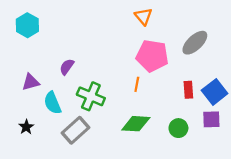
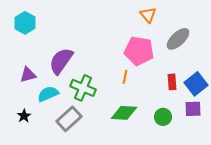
orange triangle: (143, 16) -> (148, 15), moved
purple semicircle: (67, 67) -> (61, 61), size x1.8
cyan semicircle: (53, 103) -> (48, 94), turned 90

